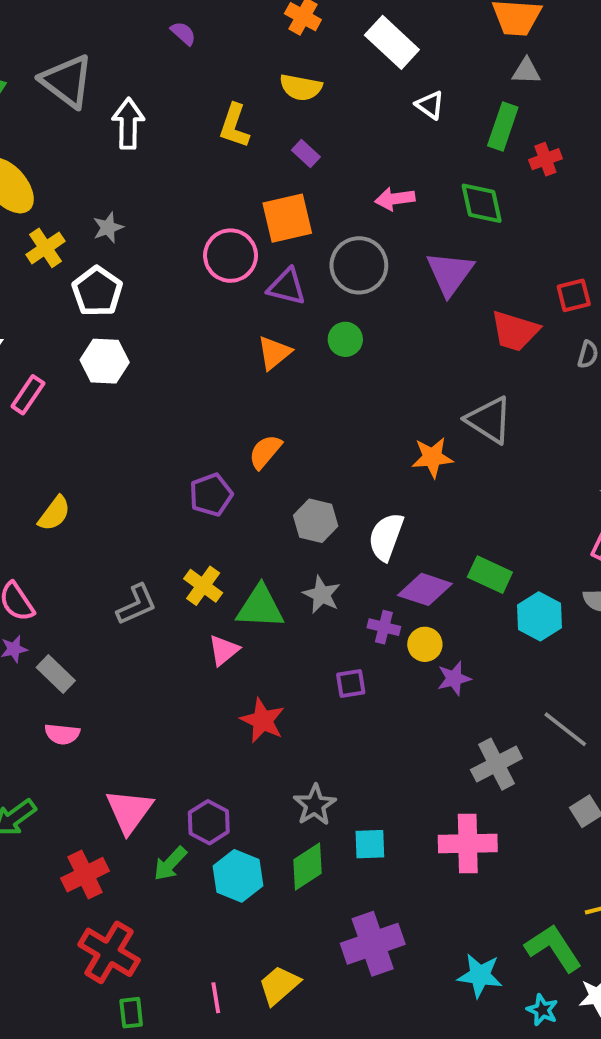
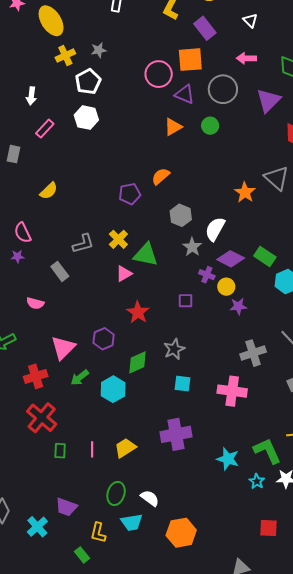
white triangle: (430, 105) -> (250, 20), moved
purple rectangle: (306, 153) -> (205, 28), size x1.6
orange star: (432, 457) -> (245, 192), turned 30
gray star: (322, 595) -> (192, 247), moved
gray rectangle: (56, 674) -> (60, 271), moved
gray star: (315, 805) -> (174, 349), moved
purple hexagon: (209, 822) -> (104, 339), moved
green diamond: (308, 866) -> (137, 362), moved
green rectangle: (131, 1013) -> (60, 451), moved

